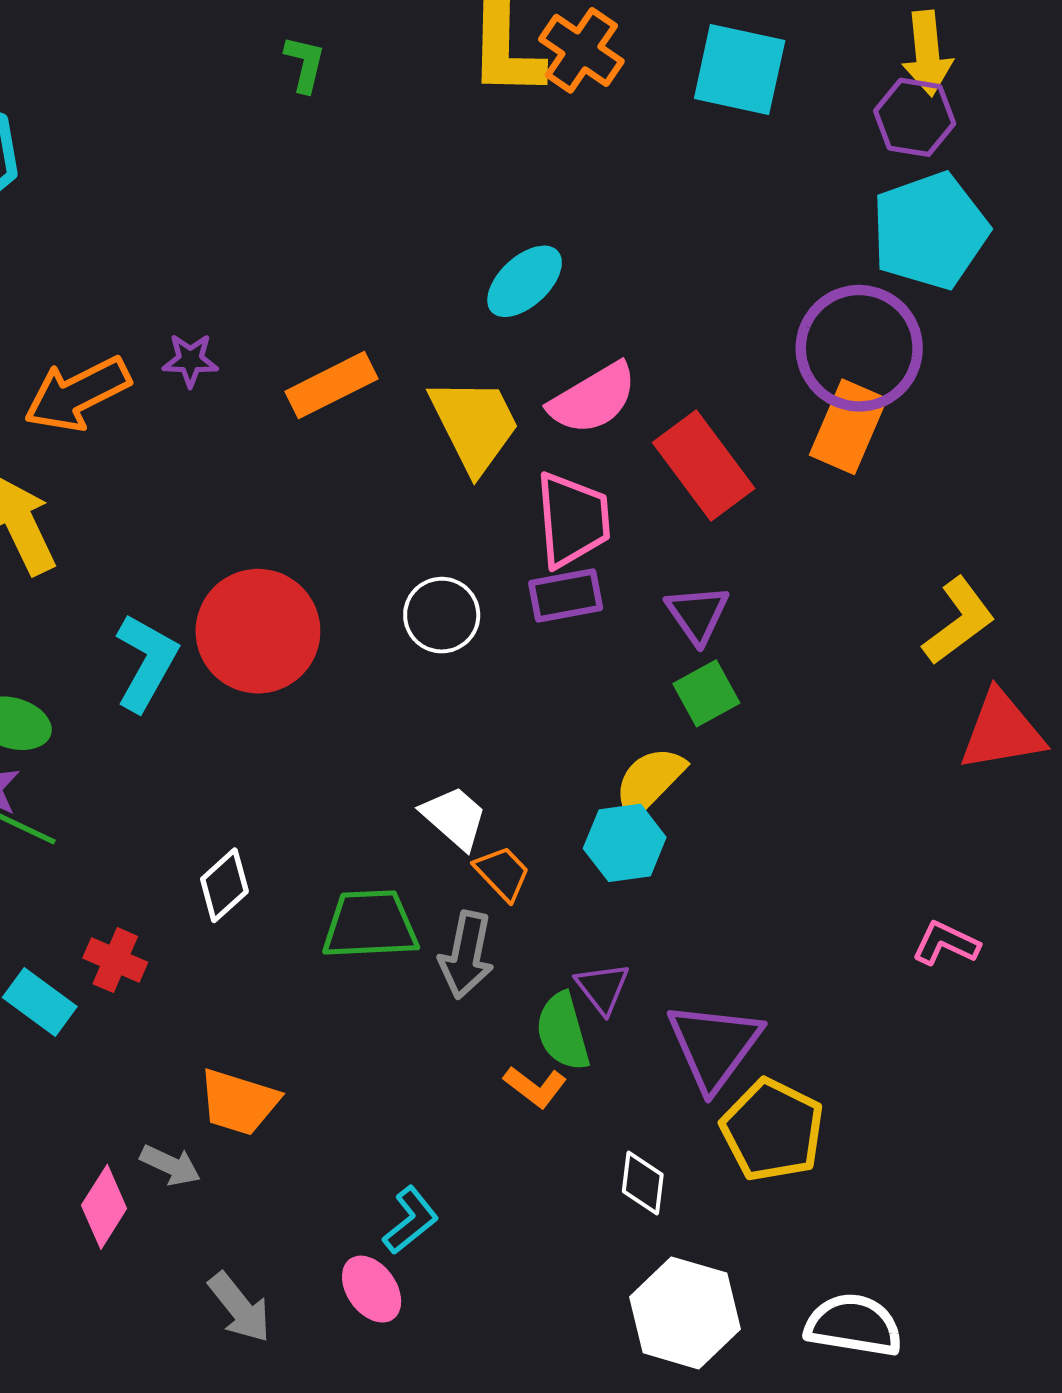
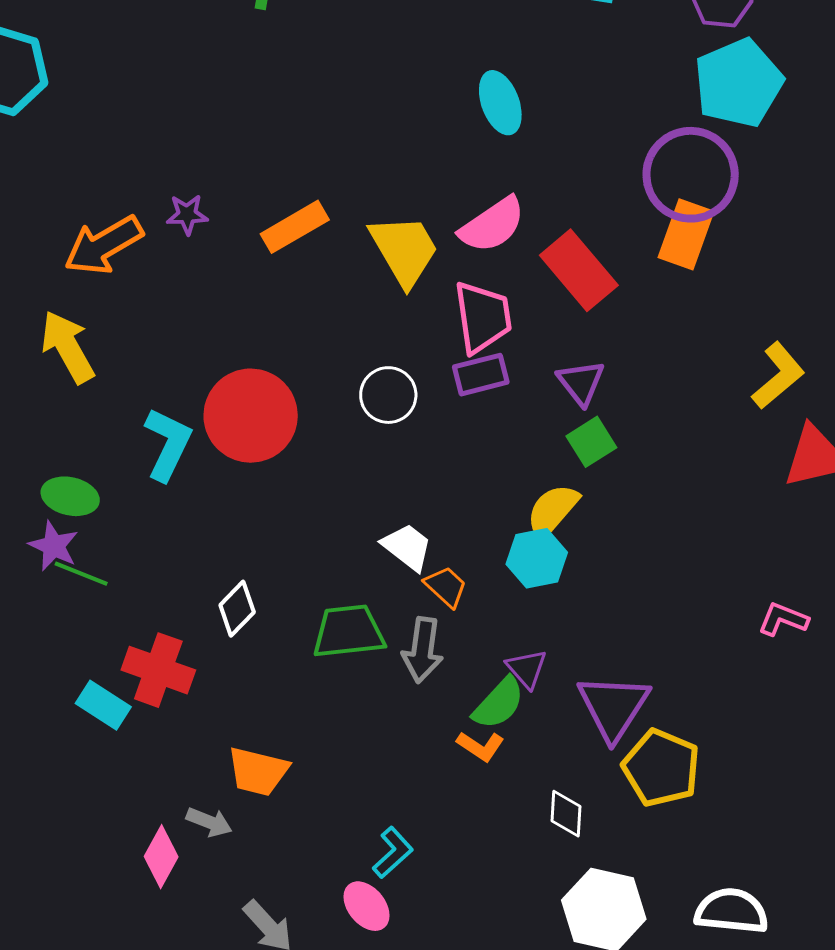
cyan ellipse: (525, 281) -> (500, 103), moved, turned -64
red cross: (115, 960) -> (158, 670), size x1.5
green semicircle: (563, 1032) -> (499, 703), turned -118

